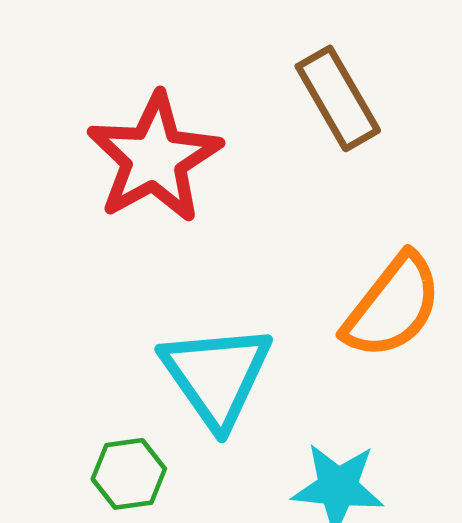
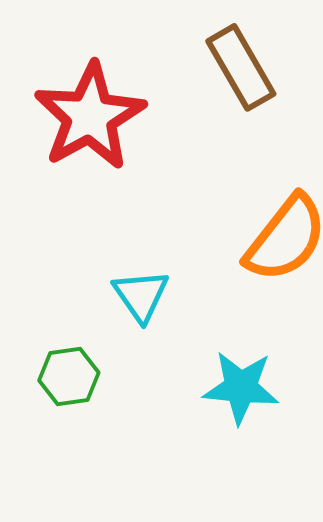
cyan triangle: (216, 375) -> (141, 295), size x0.6

